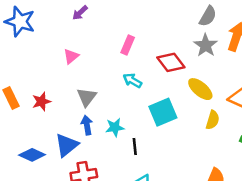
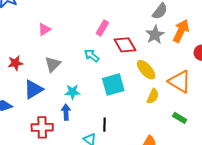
pink rectangle: (128, 45) -> (102, 28), moved
blue arrow: (87, 125) -> (66, 112), moved
blue triangle: (67, 145) -> (33, 89), moved
black line: (135, 146) -> (104, 125), moved

